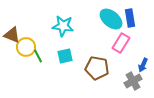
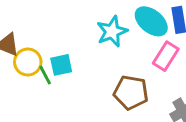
cyan star: (63, 26) -> (112, 32), moved, turned -30
cyan square: (65, 56) -> (61, 65), moved

